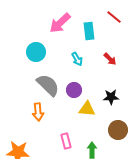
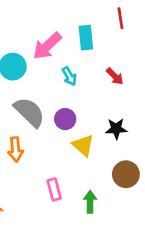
red line: (114, 17) -> (120, 18), turned 42
pink arrow: (60, 23) -> (47, 46), moved
yellow triangle: (87, 109) -> (83, 145), turned 36

